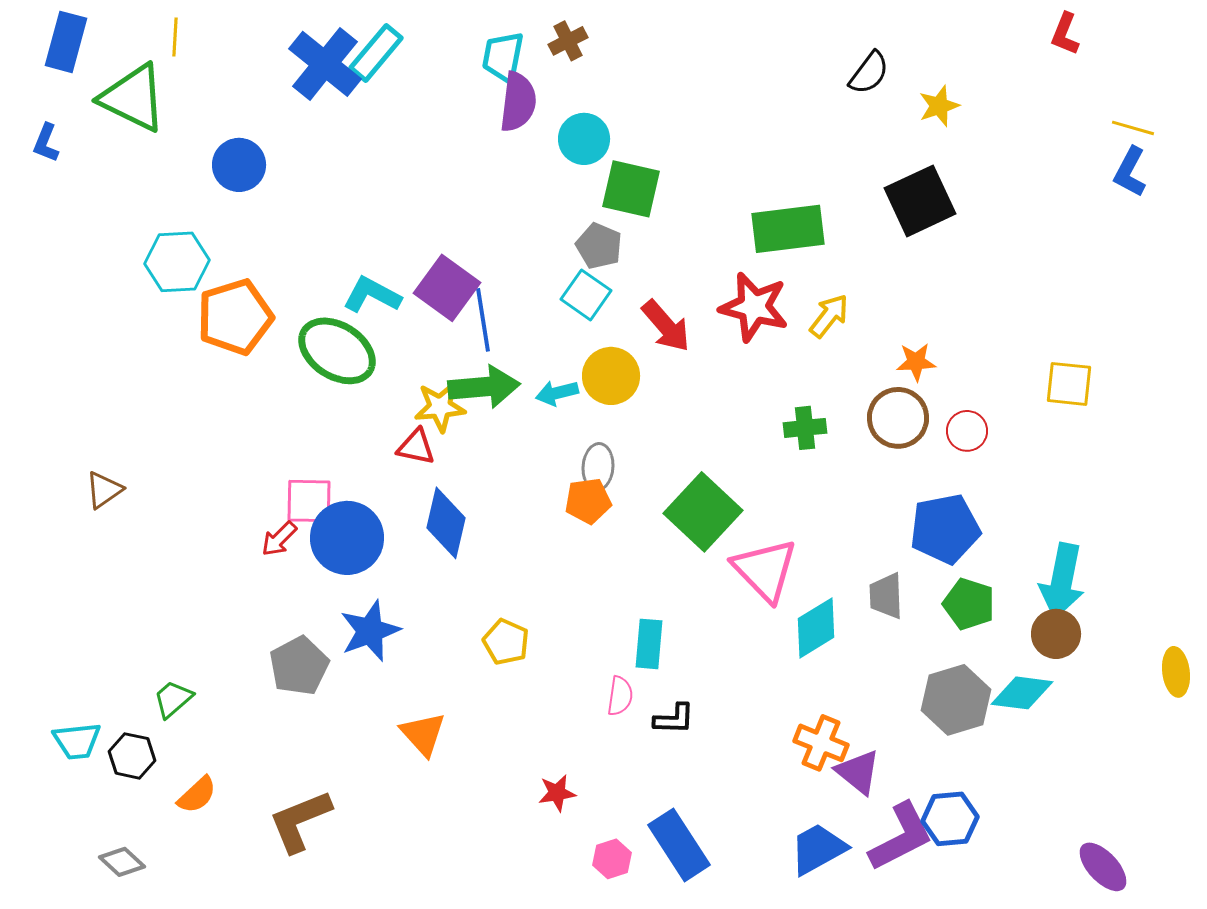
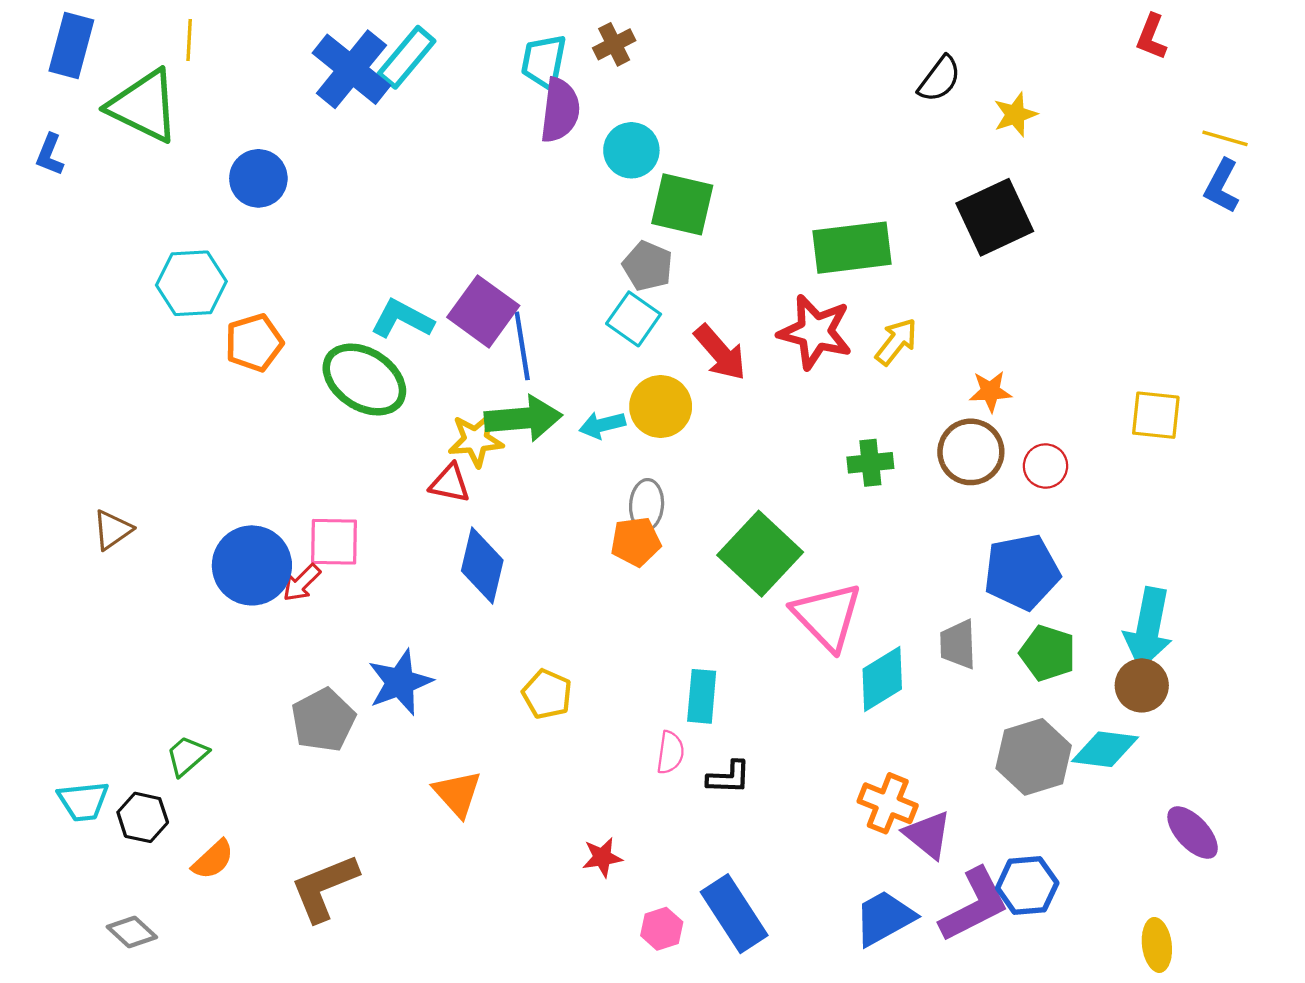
orange pentagon: (235, 317) -> (254, 343), size x0.7
blue circle: (347, 538) -> (252, 565), moved
yellow ellipse: (1176, 672) -> (1157, 945), moved
purple ellipse: (1103, 867) -> (1193, 833), moved

